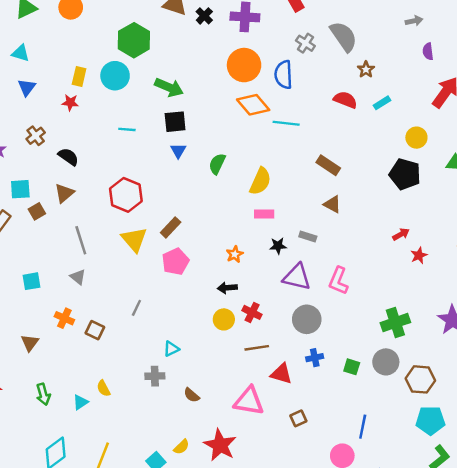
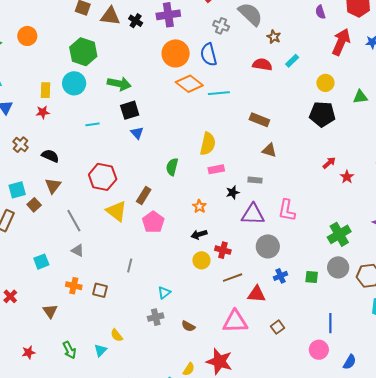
green semicircle: (217, 164) -> (172, 167), moved

